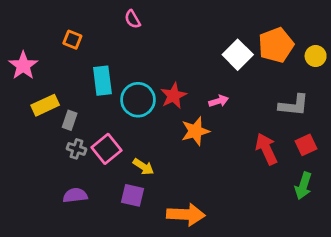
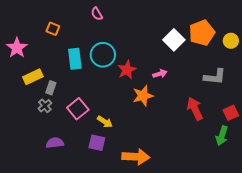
cyan circle: (138, 100) -> (103, 55), moved
red square: (306, 145) -> (231, 113), moved
gray cross: (76, 149) -> (45, 106), moved, turned 32

